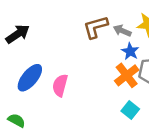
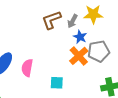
gray arrow: (122, 31) -> (72, 21), turned -80
cyan square: (130, 110) -> (57, 83), moved, turned -32

